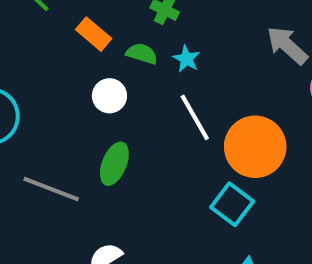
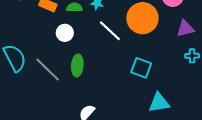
orange circle: (255, 147) -> (142, 18), moved
gray line: (51, 189) -> (48, 70), moved, turned 40

